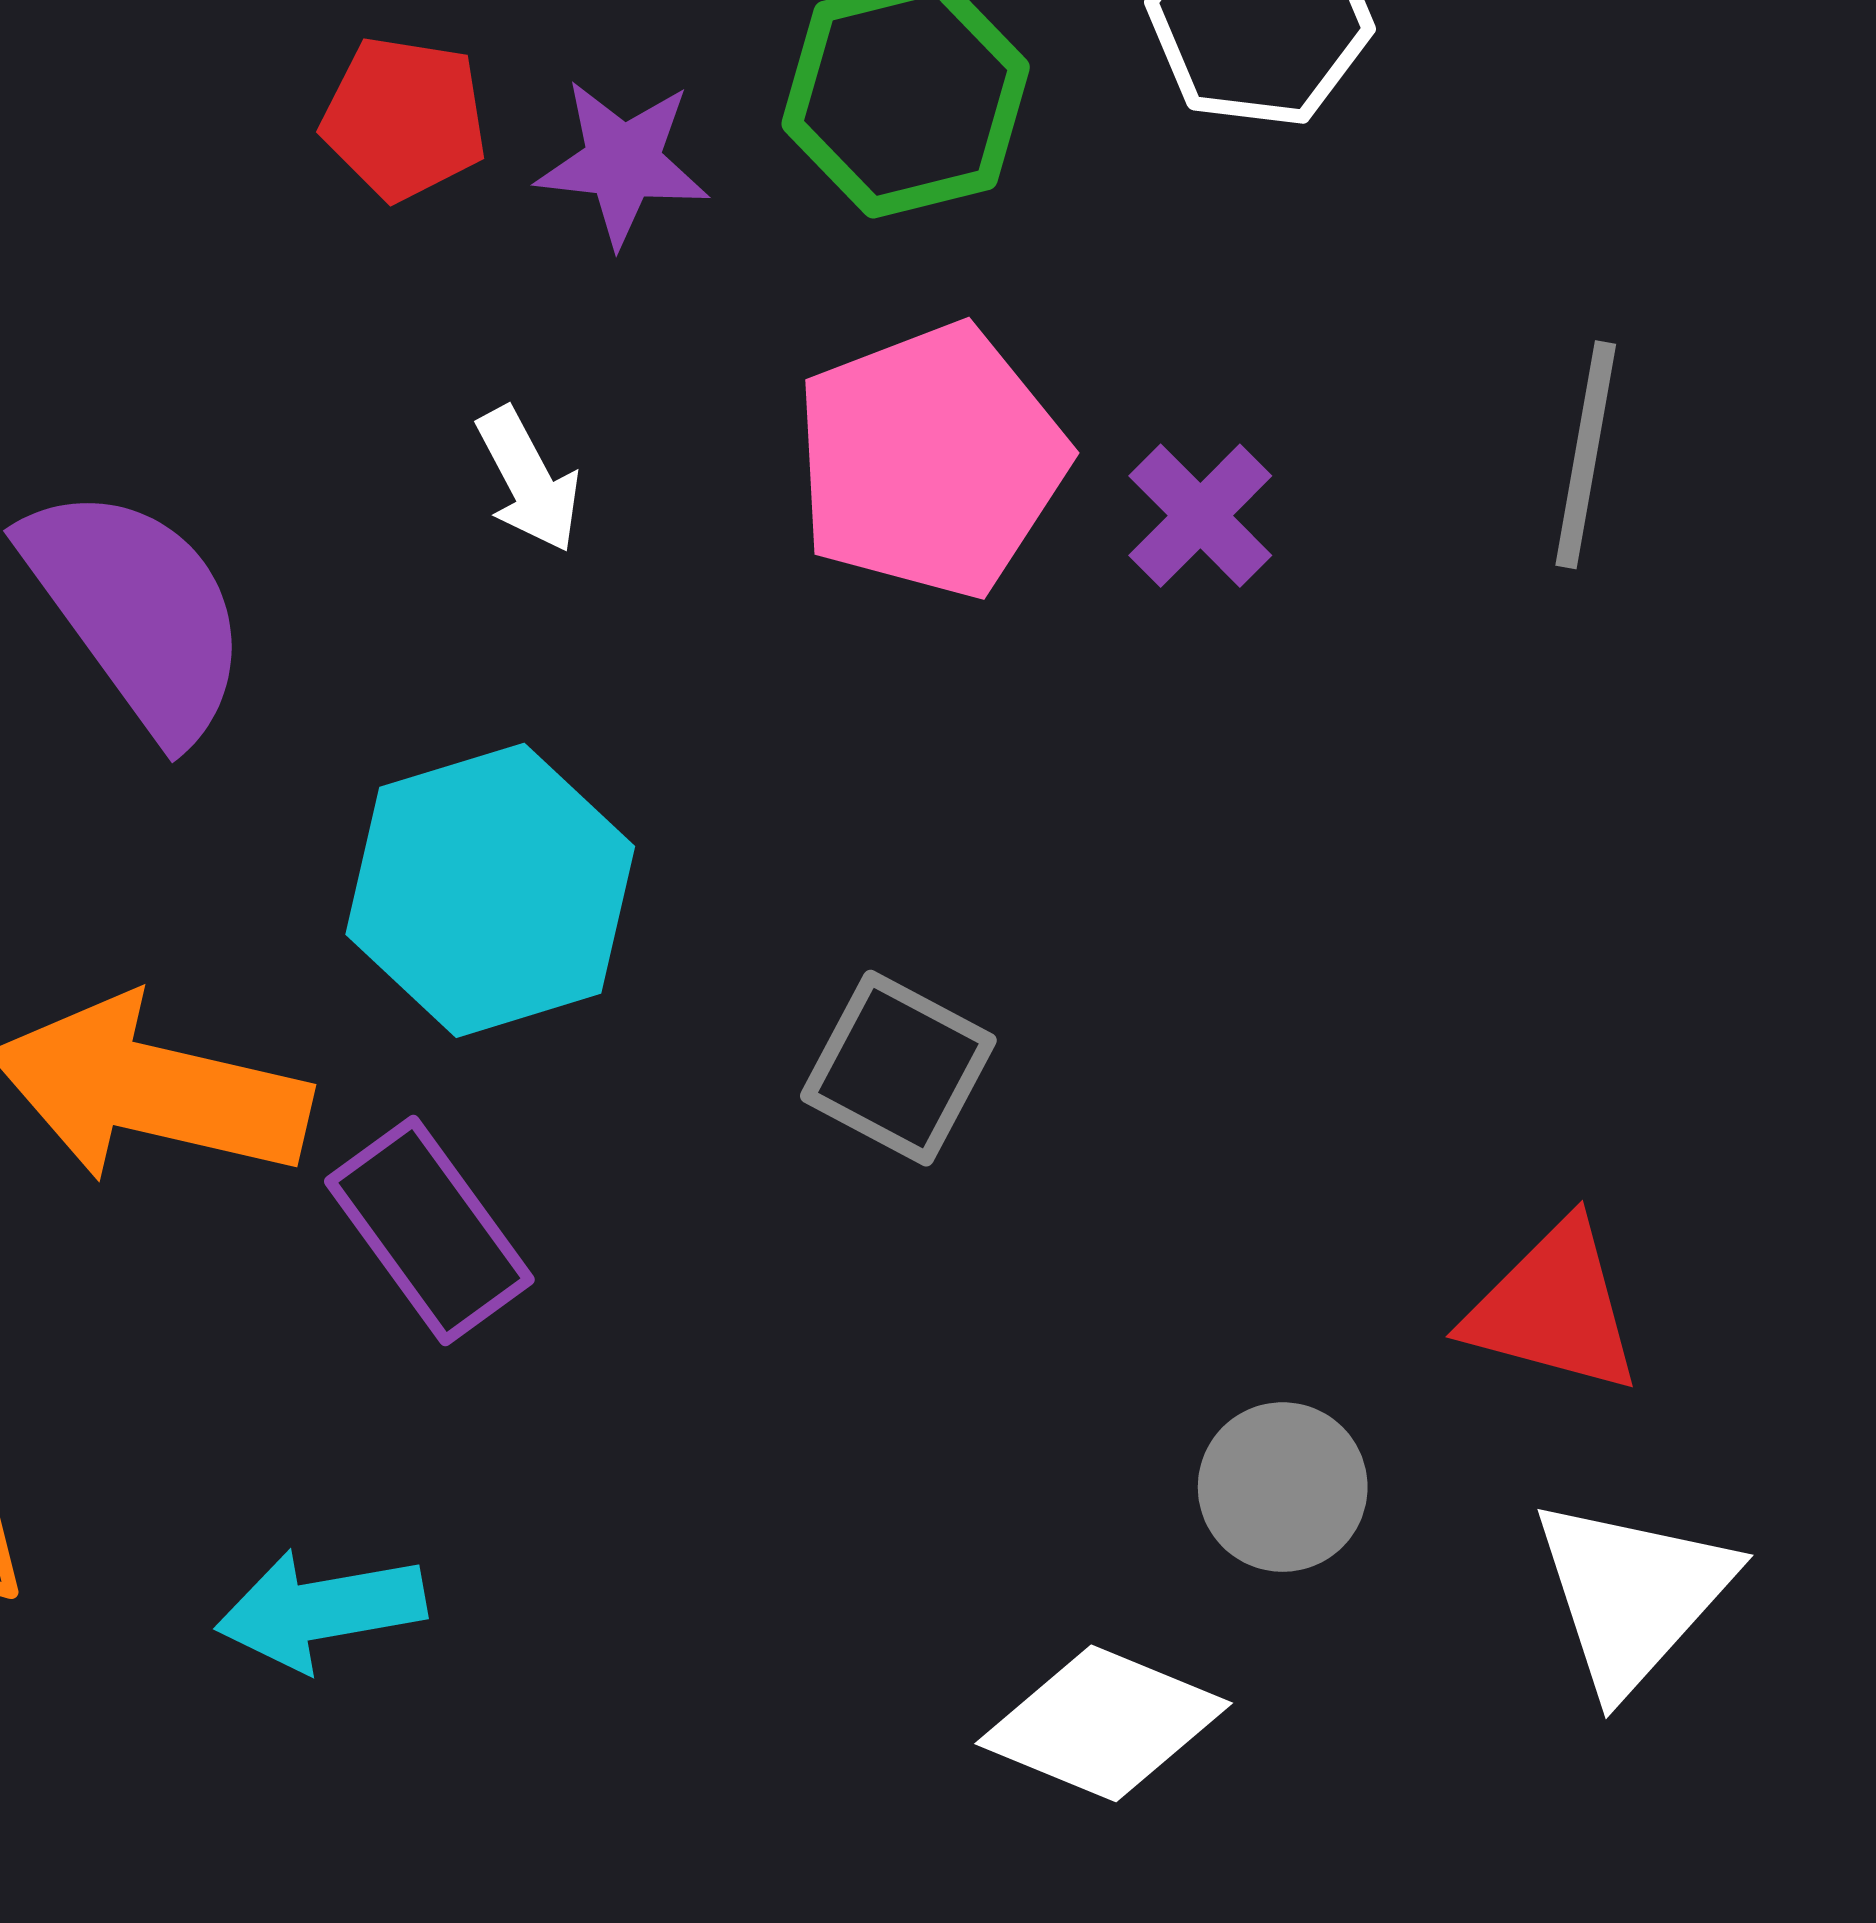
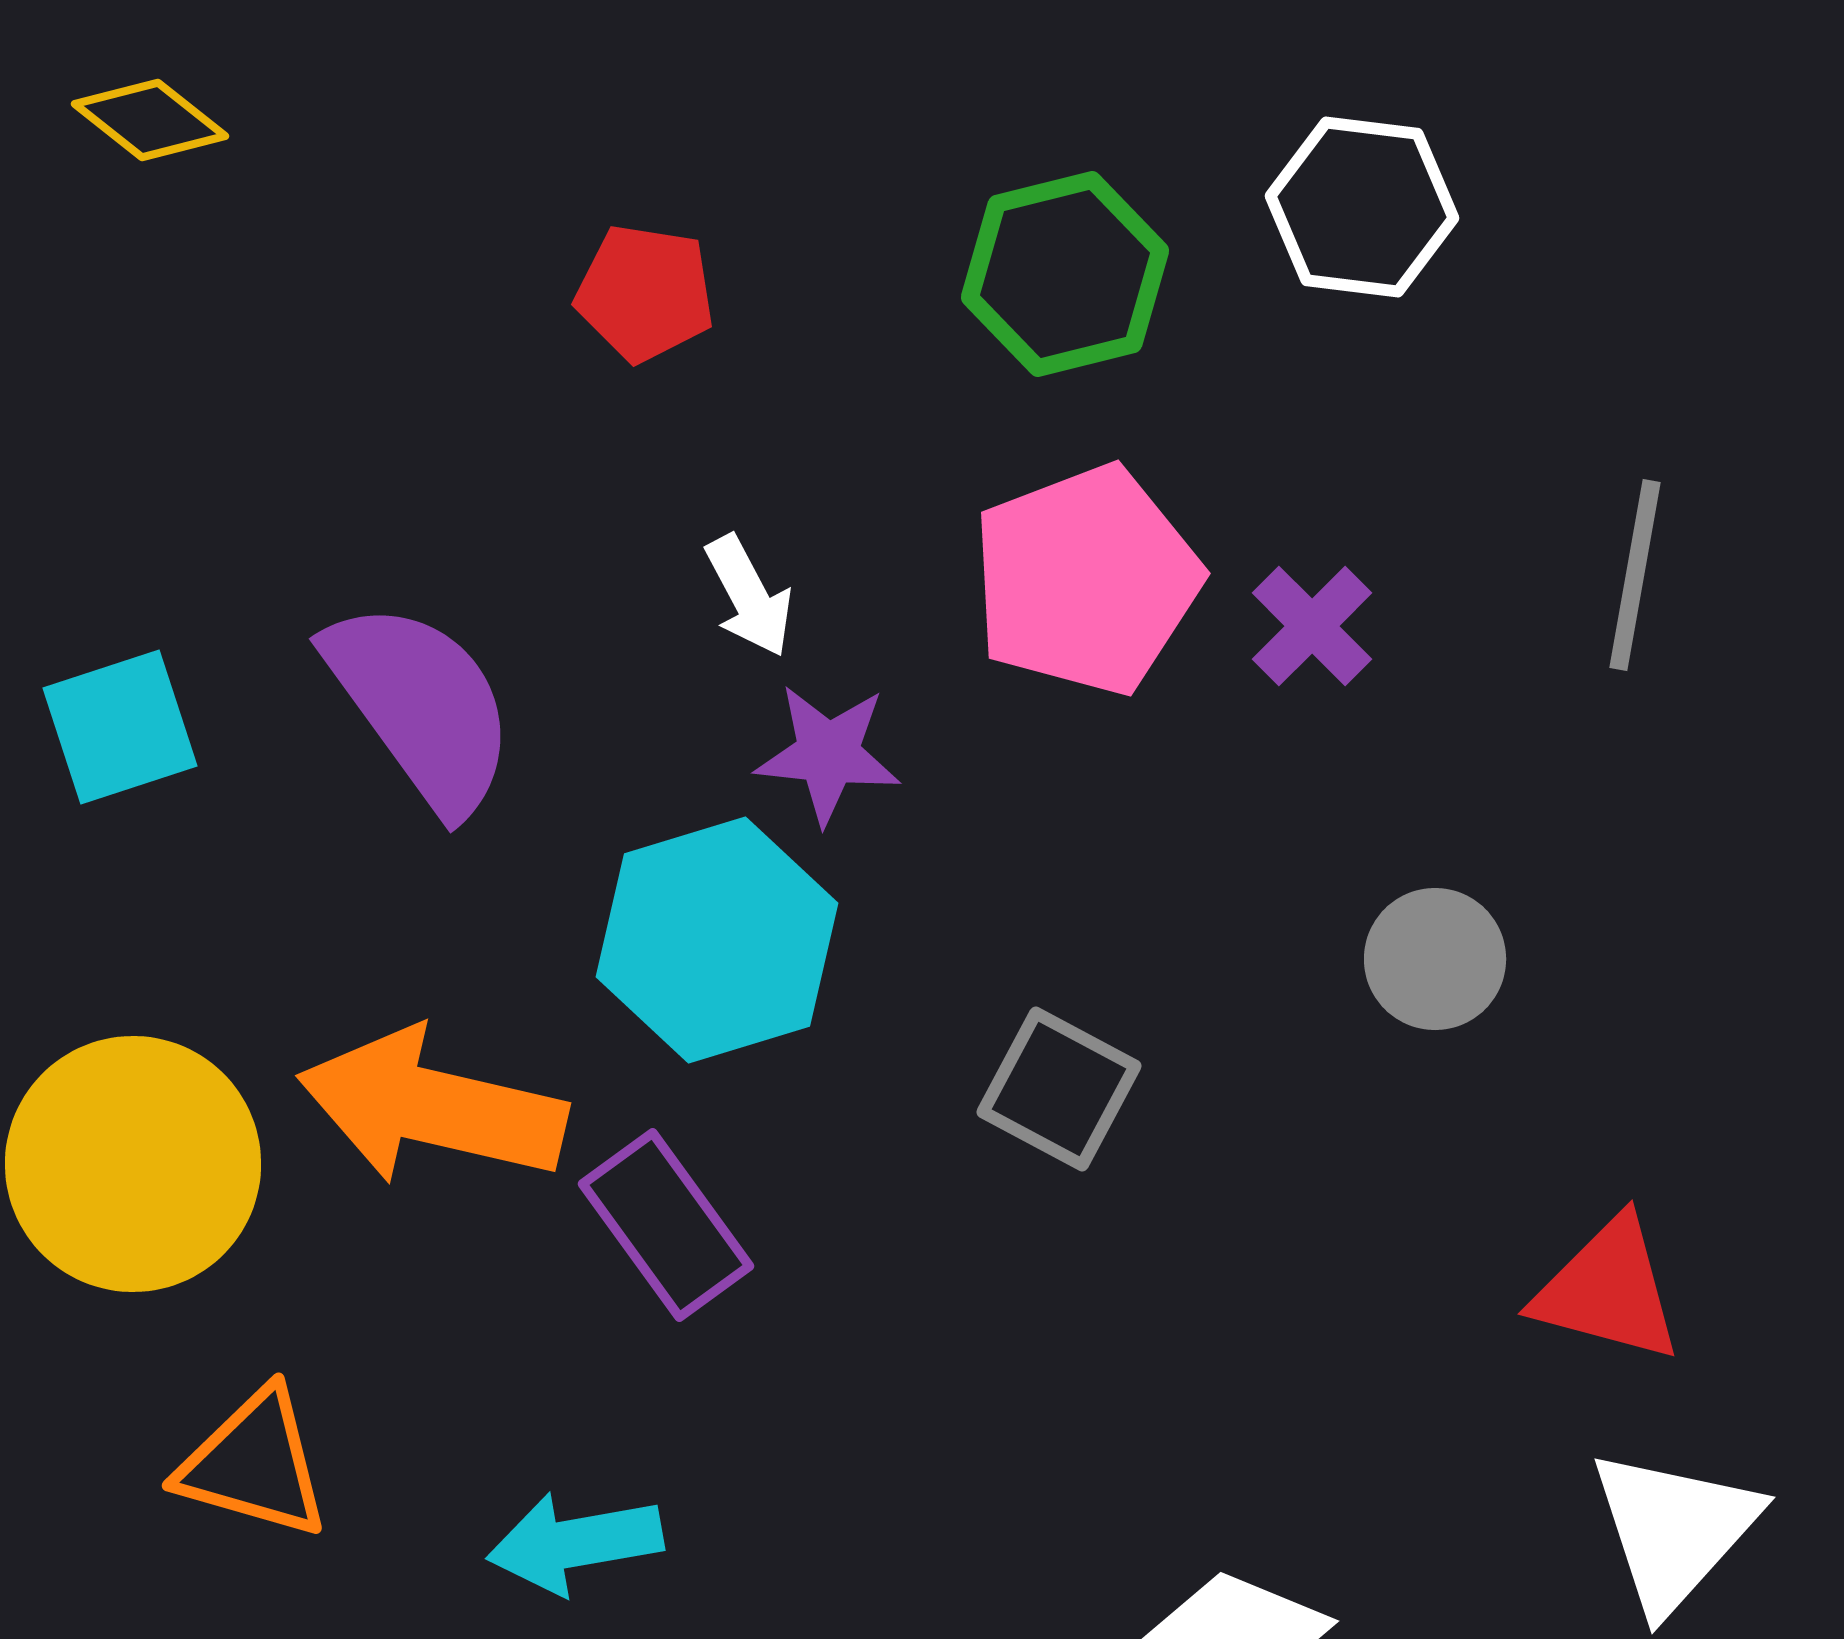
purple star: (623, 162) -> (828, 754), moved
gray circle: (1283, 1487) -> (1435, 959), moved

